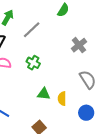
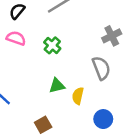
gray semicircle: (88, 80) -> (101, 68), moved
green triangle: (44, 94) -> (57, 86), turned -32

